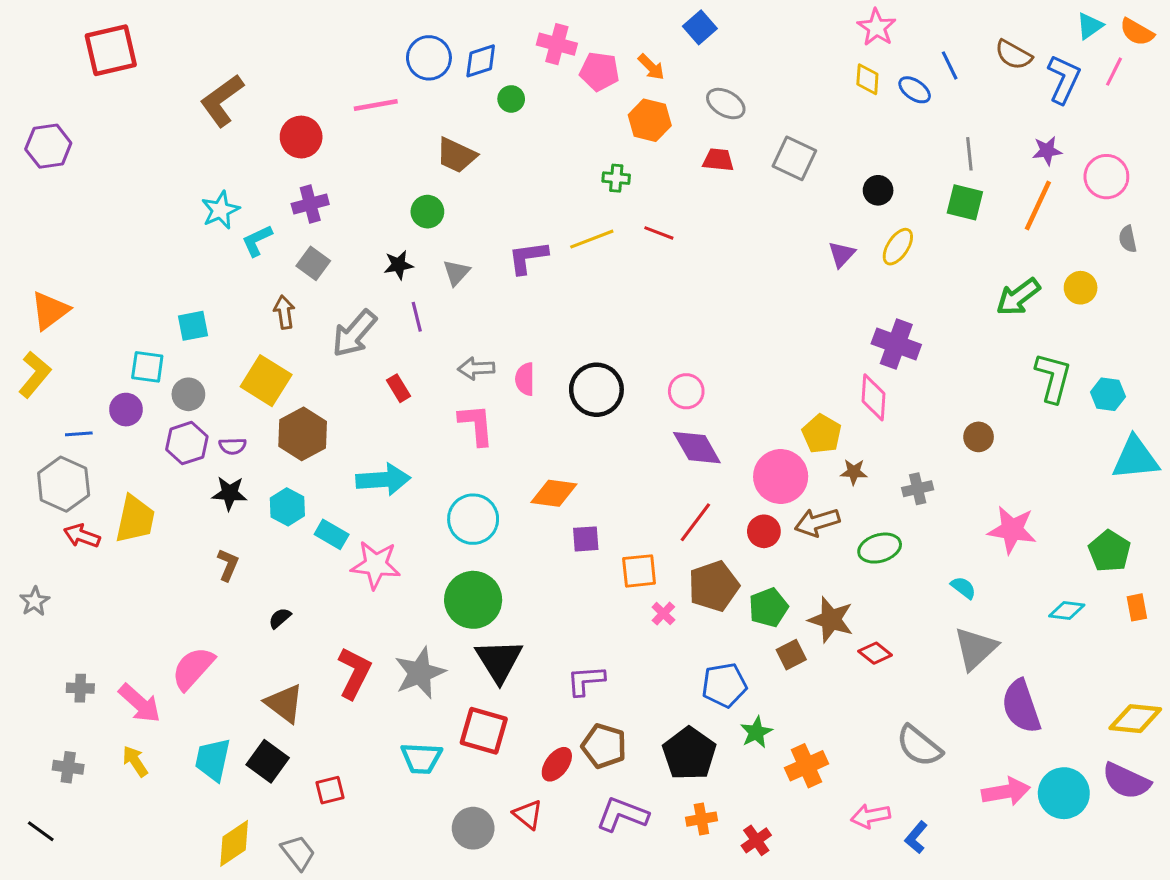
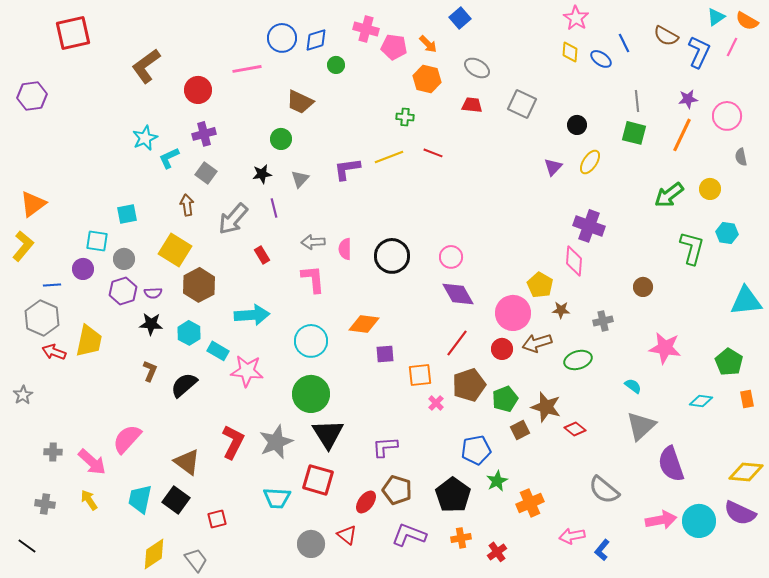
cyan hexagon: (1108, 394) -> (727, 233), moved
black semicircle: (280, 618) -> (184, 385), moved, size x1.8

